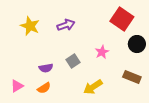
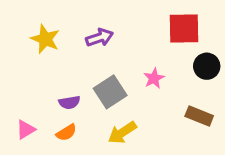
red square: (122, 19) -> (184, 28), turned -35
gray square: (73, 61) -> (110, 92), size x1.5
yellow arrow: (93, 87) -> (122, 133), moved

